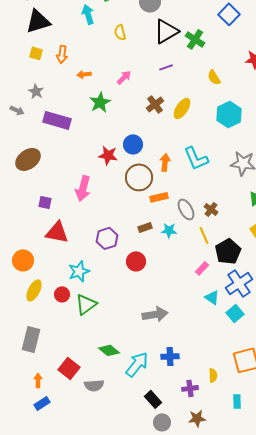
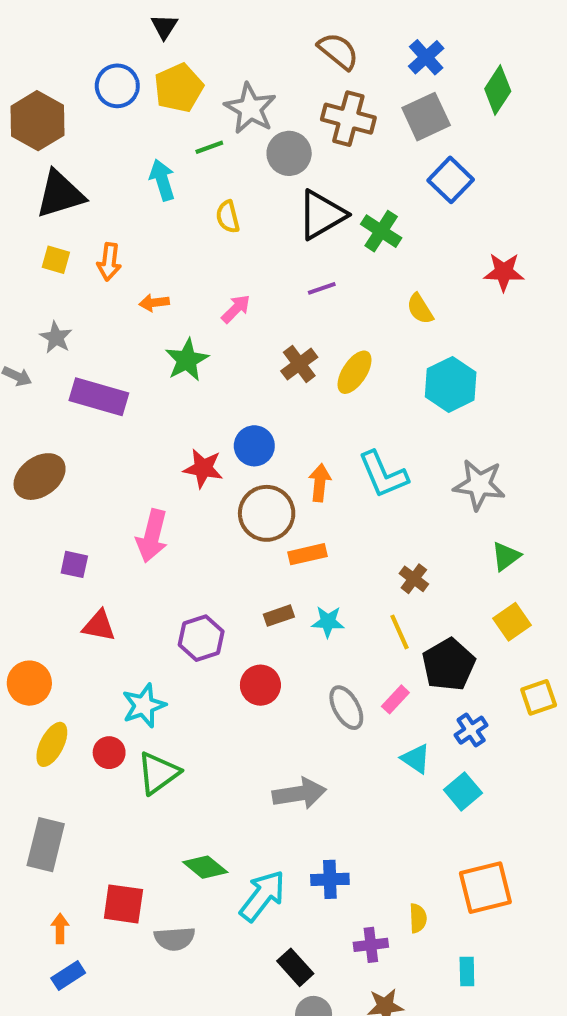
gray ellipse: (186, 209) -> (346, 708), moved
red triangle: (57, 232) -> (99, 626), size x0.7
blue cross: (239, 283) -> (471, 730), size x0.6
red square: (69, 368) -> (123, 904), turned -30

